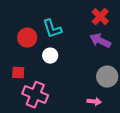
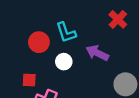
purple arrow: (100, 41) -> (97, 53), moved

